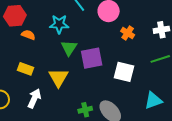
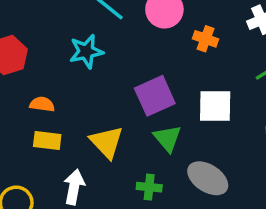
orange semicircle: (28, 35) -> (42, 104), moved
green triangle: (69, 48) -> (167, 138), moved
green cross: (85, 110) -> (149, 187), moved, turned 32

